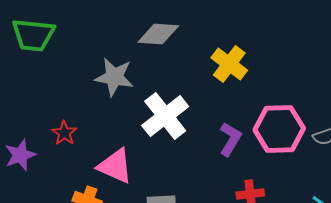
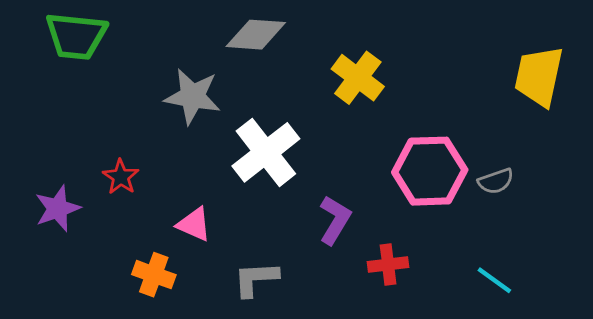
purple L-shape: (230, 139) -> (335, 220), moved
pink triangle: (115, 166) -> (194, 224), size x0.7

